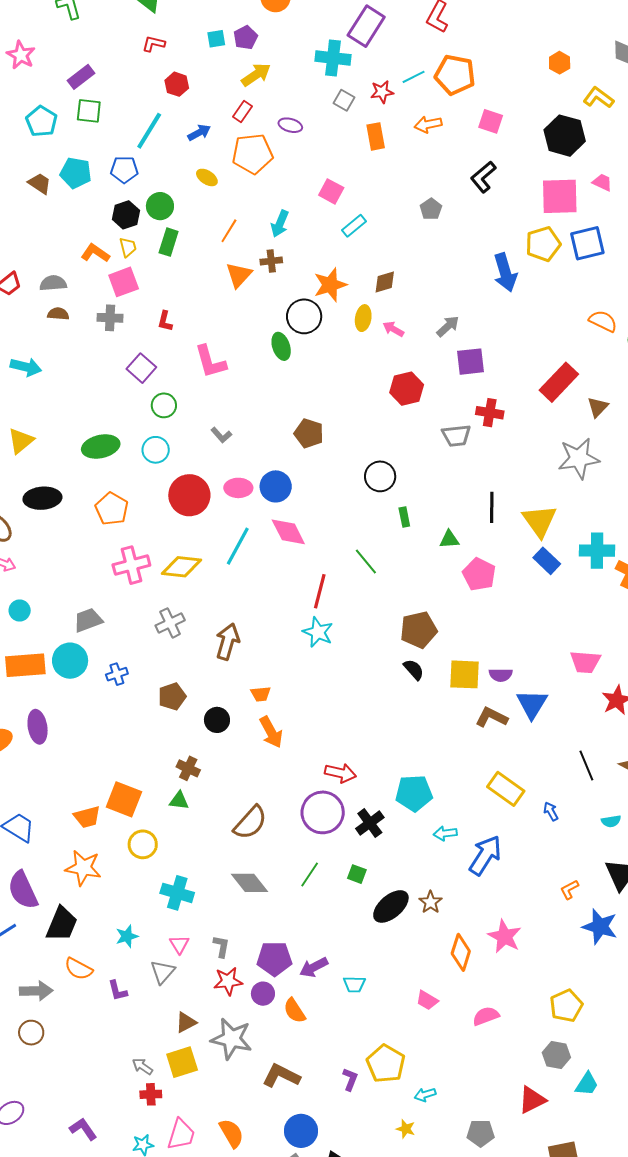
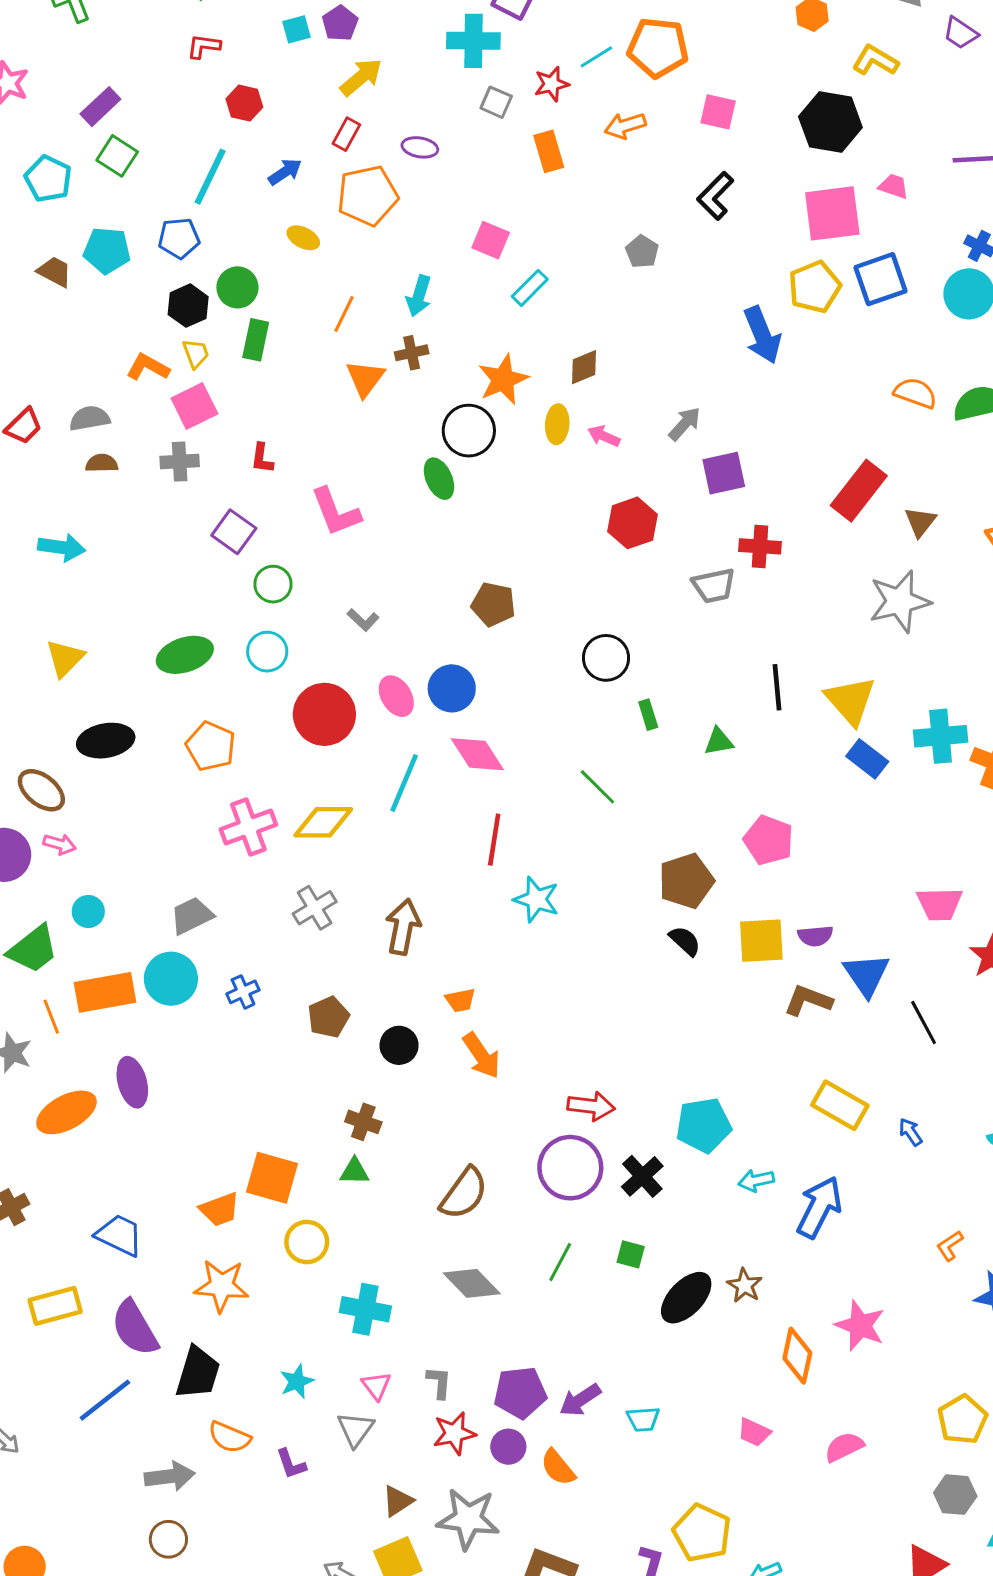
green square: (89, 111) -> (117, 156), turned 32
pink ellipse: (238, 488) -> (396, 696), turned 64
pink pentagon: (479, 574) -> (769, 840), moved
red line: (320, 591) -> (494, 840), moved
black line: (586, 766) -> (924, 1023), moved

